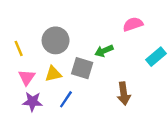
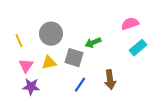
pink semicircle: (133, 24) -> (130, 24), moved
blue line: (66, 99) -> (80, 85), moved

